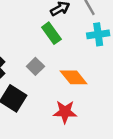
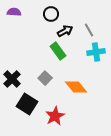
red star: (65, 112) -> (55, 116), moved, turned -30

